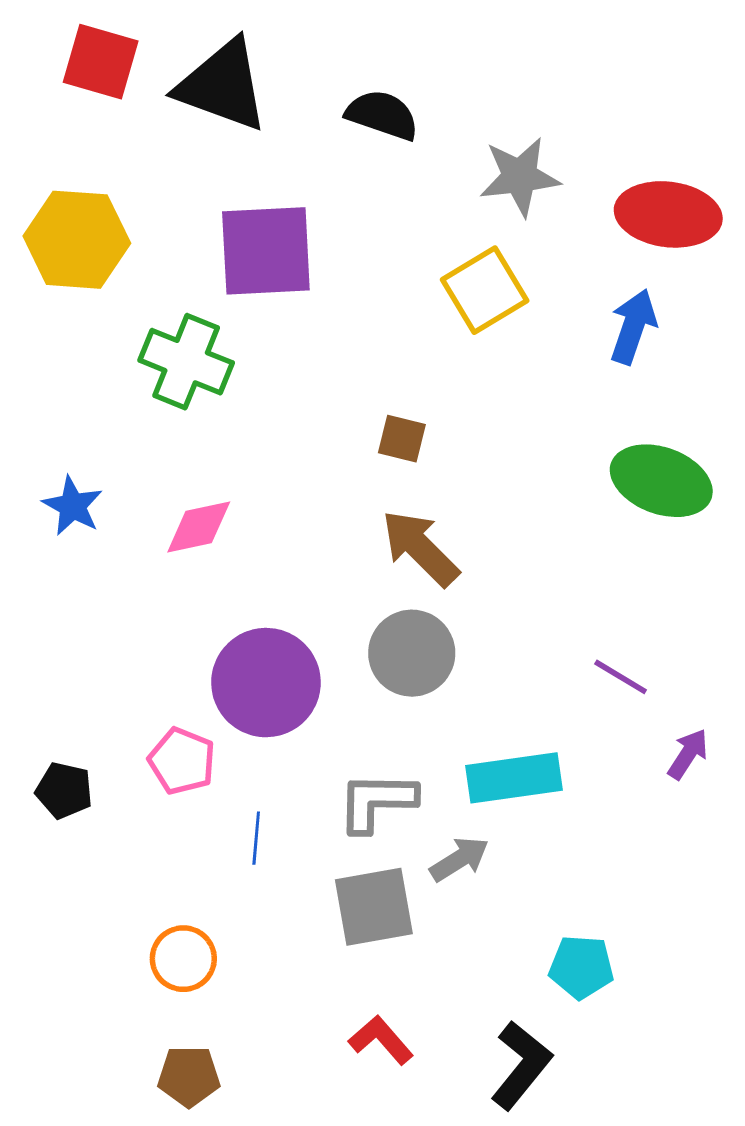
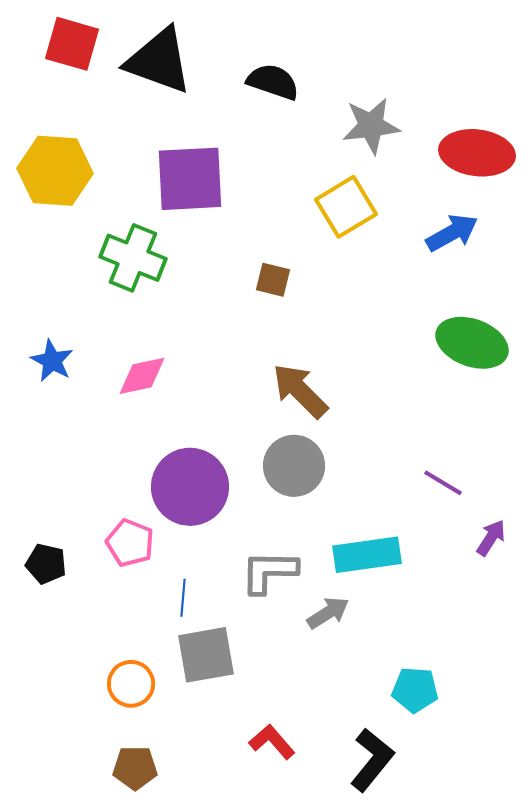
blue arrow: (633, 327) -> (452, 233), turned 42
brown square: (402, 439) -> (273, 280), moved
gray square: (374, 907) -> (206, 655), moved

